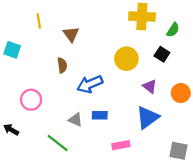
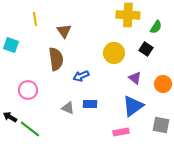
brown semicircle: (62, 65) -> (56, 59), size x1.6
blue arrow: (90, 84) -> (81, 76), size x0.7
green line: (58, 143) -> (30, 129), moved
pink rectangle: (121, 145) -> (121, 132), moved
gray square: (179, 151) -> (161, 125), moved

